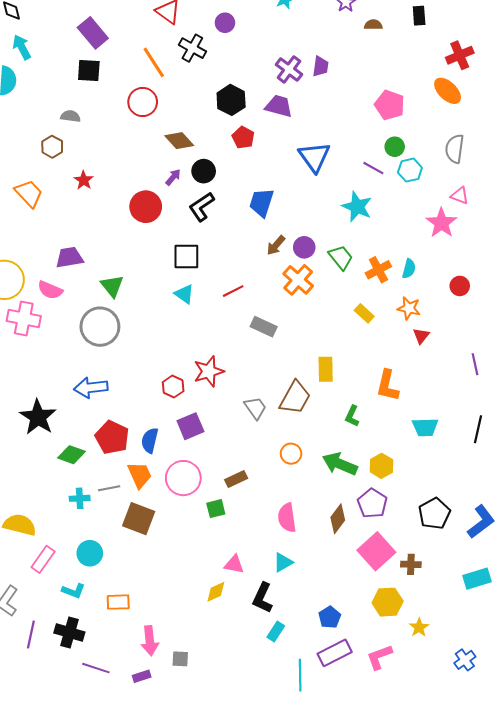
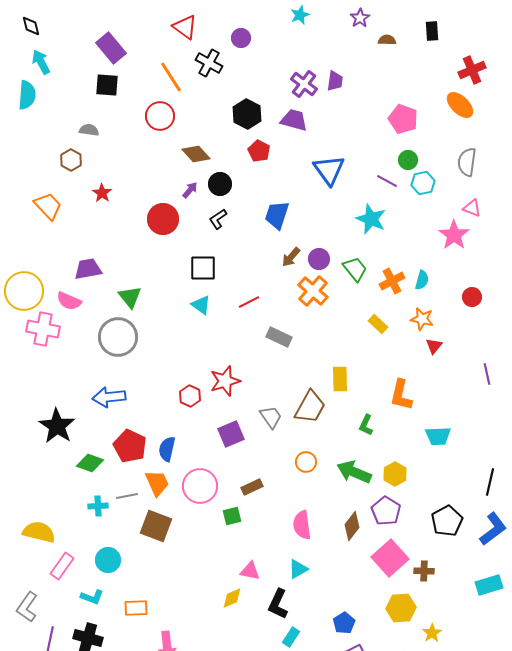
black L-shape: (202, 207) -> (218, 219), size x0.7
purple square: (190, 426) -> (231, 434), moved
black line: (478, 429) -> (490, 482), moved

